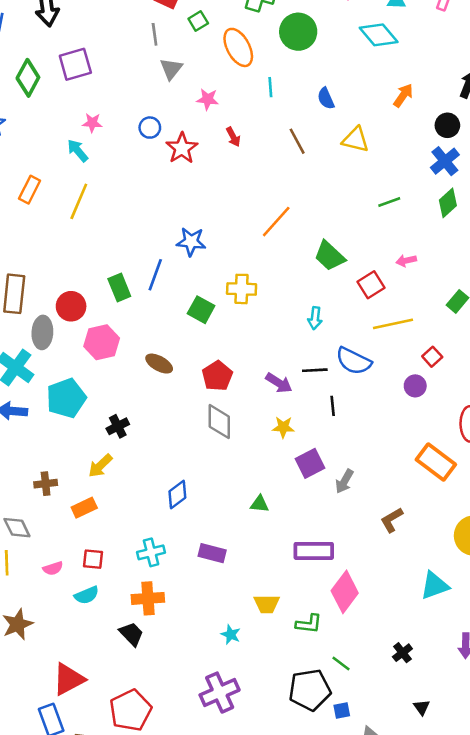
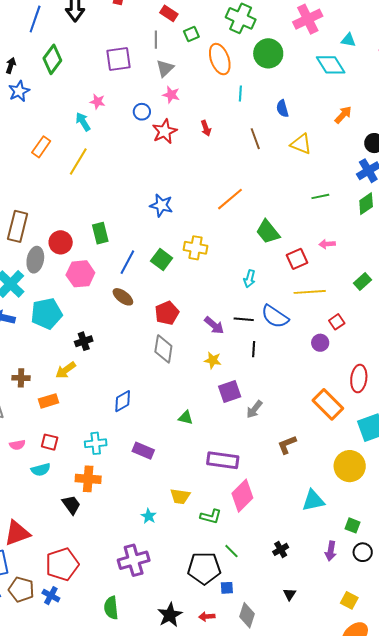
purple square: (75, 64) -> (118, 59), moved
pink star: (208, 99) -> (171, 95), moved
blue line: (155, 275) -> (127, 262), moved

